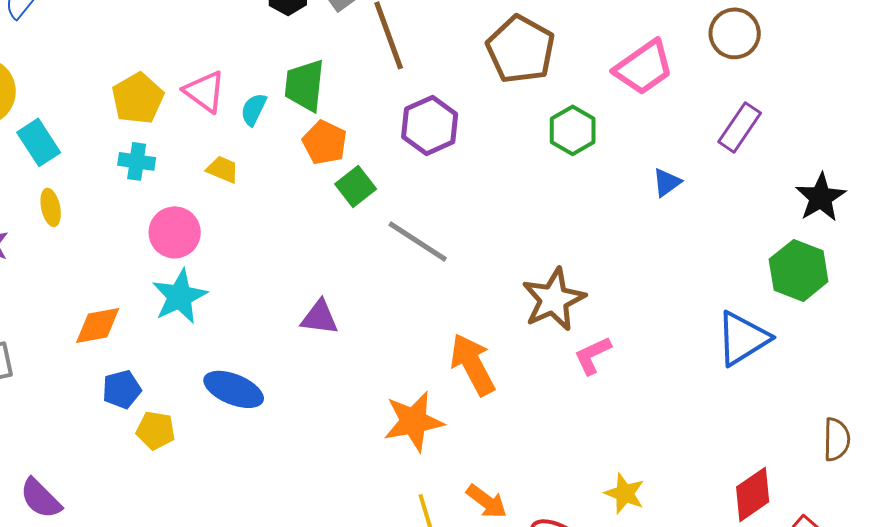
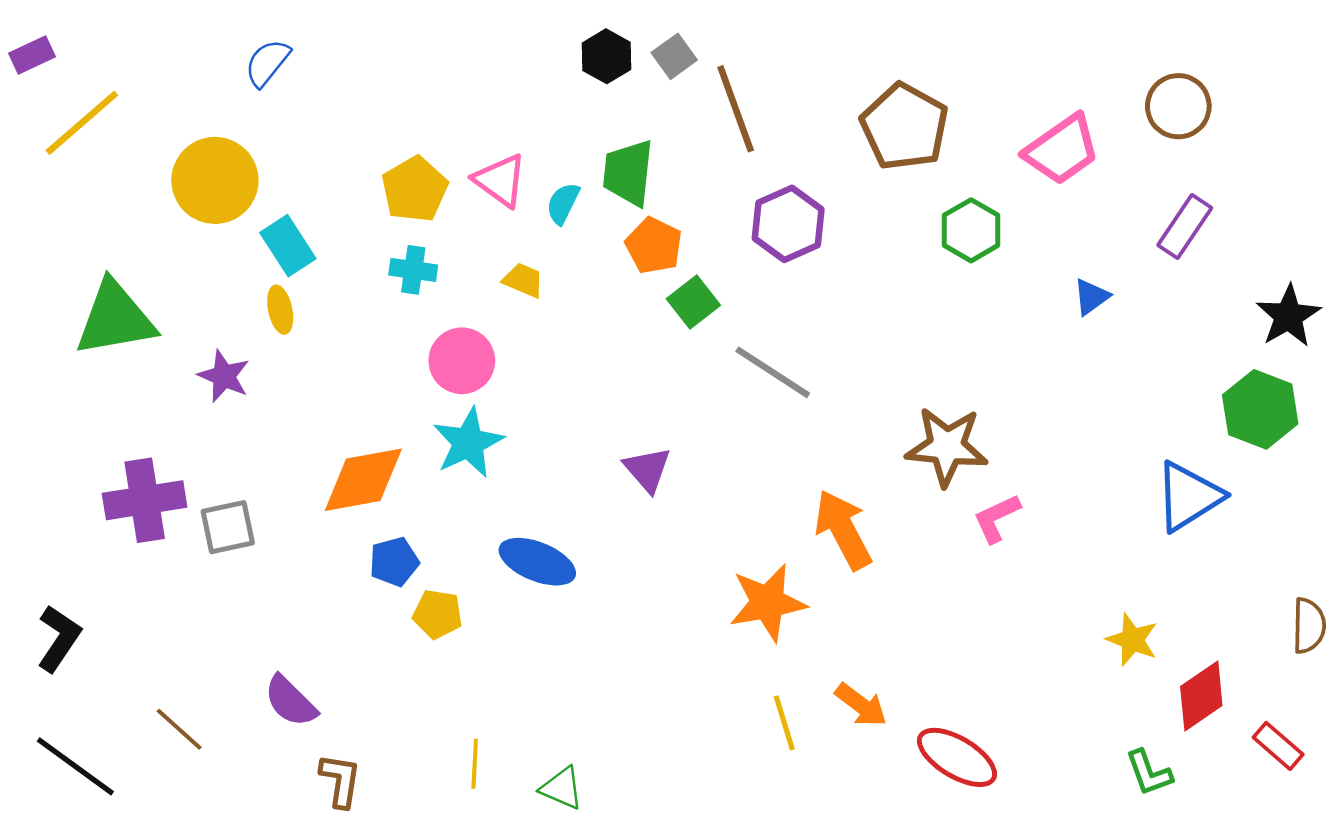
yellow ellipse: (51, 207) -> (280, 310), moved
brown star: (554, 299) -> (947, 447), turned 30
purple triangle: (320, 317) -> (647, 470), turned 42
orange diamond: (98, 325) -> (363, 480), size x1.4
yellow star: (625, 493) -> (1132, 640), moved

